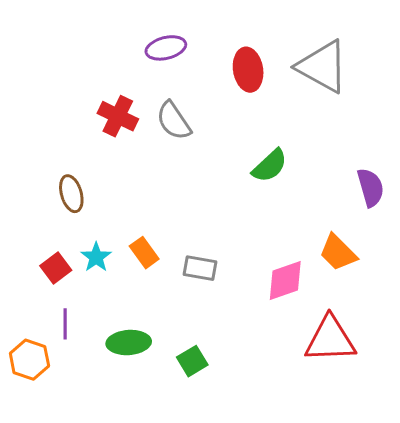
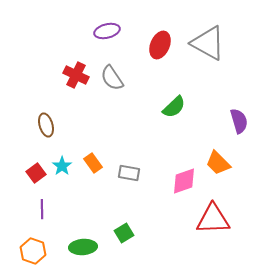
red ellipse: (248, 70) -> (160, 45), turned 32
green ellipse: (129, 343) -> (83, 247), moved
orange hexagon: (29, 360) -> (33, 251), moved

